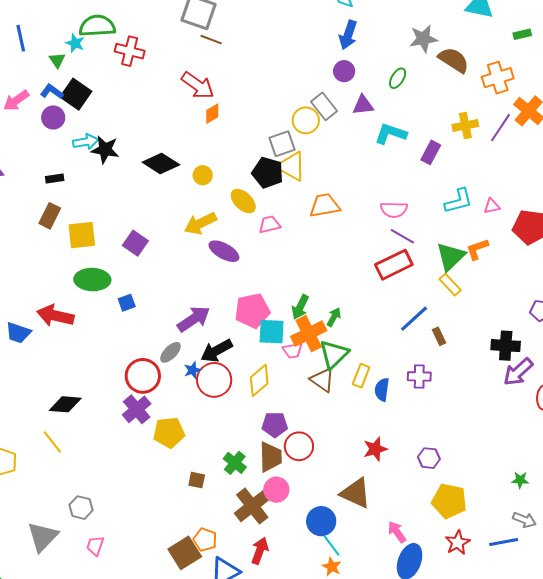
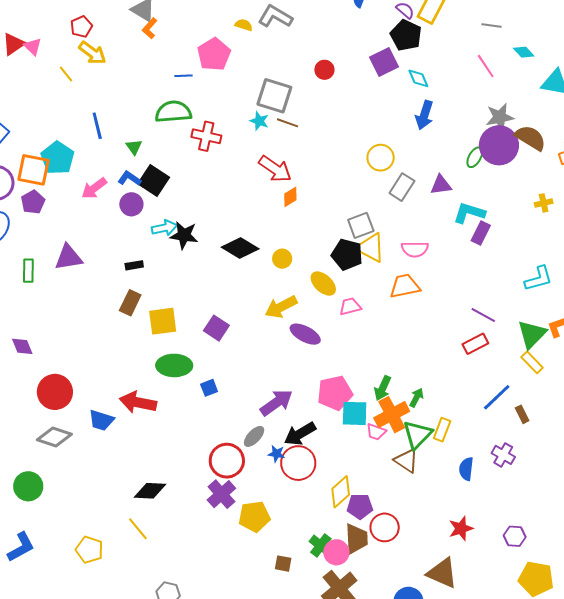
cyan star: (75, 43) -> (259, 121), moved
purple circle: (344, 71) -> (499, 145), moved, size x1.8
gray rectangle: (324, 106) -> (402, 187), turned 72
yellow circle: (306, 120) -> (381, 158), moved
yellow cross: (465, 125) -> (544, 203), size x0.7
purple rectangle: (431, 152) -> (481, 233), moved
pink semicircle: (394, 210) -> (415, 249), moved
red rectangle: (394, 265) -> (475, 344), size x0.7
pink trapezoid: (293, 350) -> (376, 432), turned 30
blue star: (193, 370) -> (276, 454), turned 30
yellow rectangle: (361, 376) -> (442, 430), moved
purple cross: (419, 376) -> (503, 455), turned 30
yellow diamond: (259, 380) -> (341, 492), moved
pink circle: (276, 490) -> (336, 552), moved

